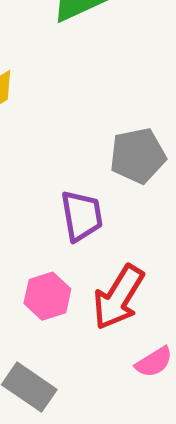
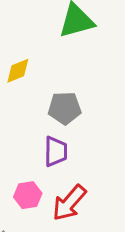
gray pentagon: (138, 156) -> (65, 108), moved

